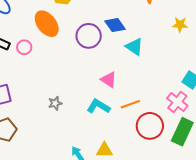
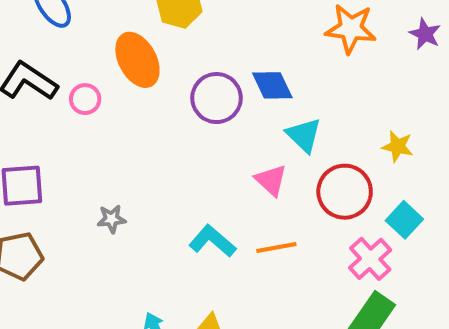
yellow star: (180, 25) -> (398, 146), moved
pink triangle: (109, 80) -> (271, 180), moved
gray star: (55, 103) -> (112, 219), moved
red circle: (150, 126) -> (345, 192), moved

